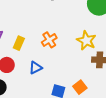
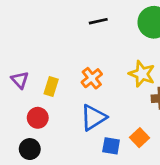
blue triangle: (36, 68) -> (93, 118), moved, size x1.5

